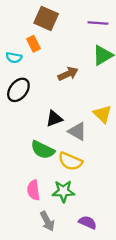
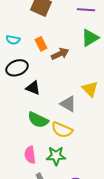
orange rectangle: (33, 44) -> (41, 44), moved
black ellipse: (18, 90) -> (17, 68), turned 30
black triangle: (54, 119) -> (33, 88), moved, turned 42

